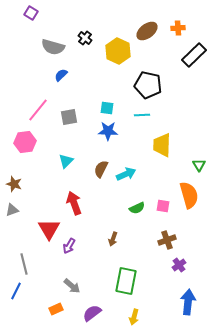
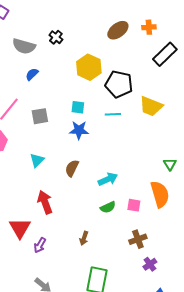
yellow hexagon: (118, 51) -> (89, 67), moved
yellow trapezoid: (162, 145) -> (151, 106), moved, turned -70
cyan arrow: (126, 174) -> (108, 179), moved

